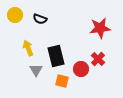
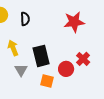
black semicircle: (40, 19) -> (25, 19), turned -112
red star: (100, 28) -> (74, 22), moved

